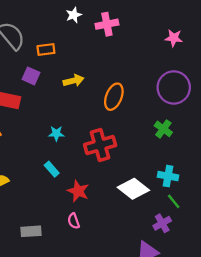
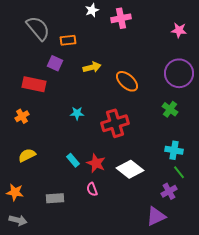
orange ellipse: (114, 97) -> (127, 81), turned -70
cyan rectangle: (52, 169) -> (73, 160), moved
white diamond: (133, 189) -> (130, 169), moved

